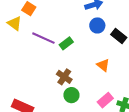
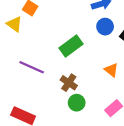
purple line: (43, 38) -> (32, 67), moved
green rectangle: (66, 43) -> (71, 46), size x1.5

